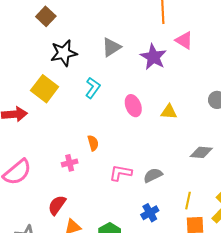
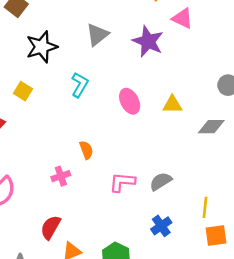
yellow square: (45, 89) -> (23, 91), size x0.6
gray diamond: (201, 152) -> (211, 127), moved

